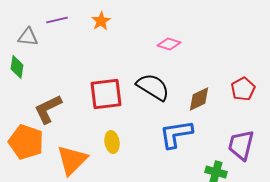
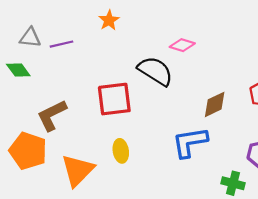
purple line: (57, 20) -> (61, 44), moved
green diamond: (17, 67) -> (18, 70), turned -45
black semicircle: (153, 87) -> (155, 71), moved

